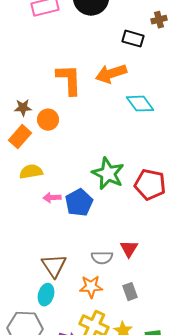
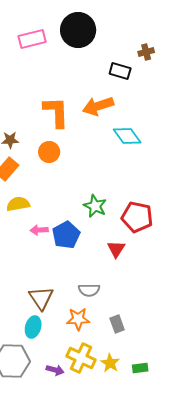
orange circle: (48, 120) -> (49, 152), moved
green star: (108, 174) -> (95, 206), size x0.7
red triangle: (129, 249) -> (116, 249), moved

